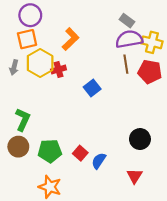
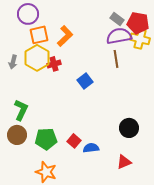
orange square: (27, 39) -> (39, 35), moved
red pentagon: (150, 72) -> (138, 23), moved
blue semicircle: (99, 161) -> (91, 148), turned 49
red triangle: (135, 176) -> (124, 162), turned 35

